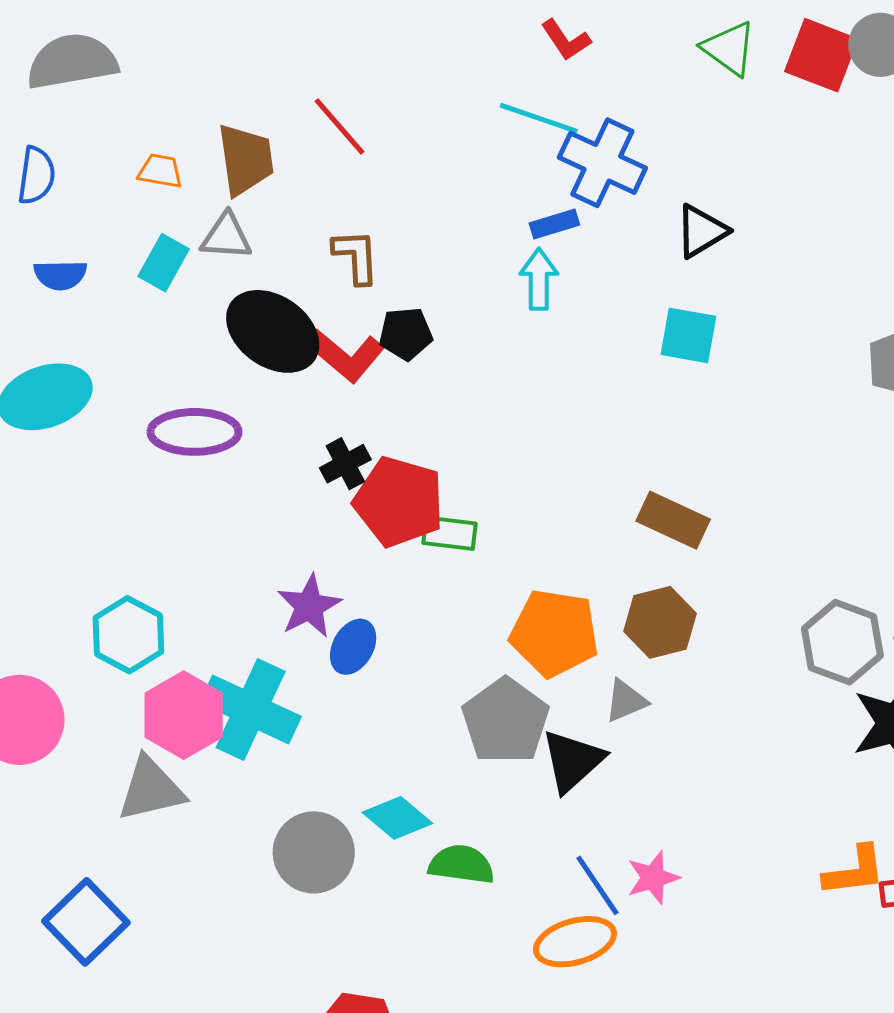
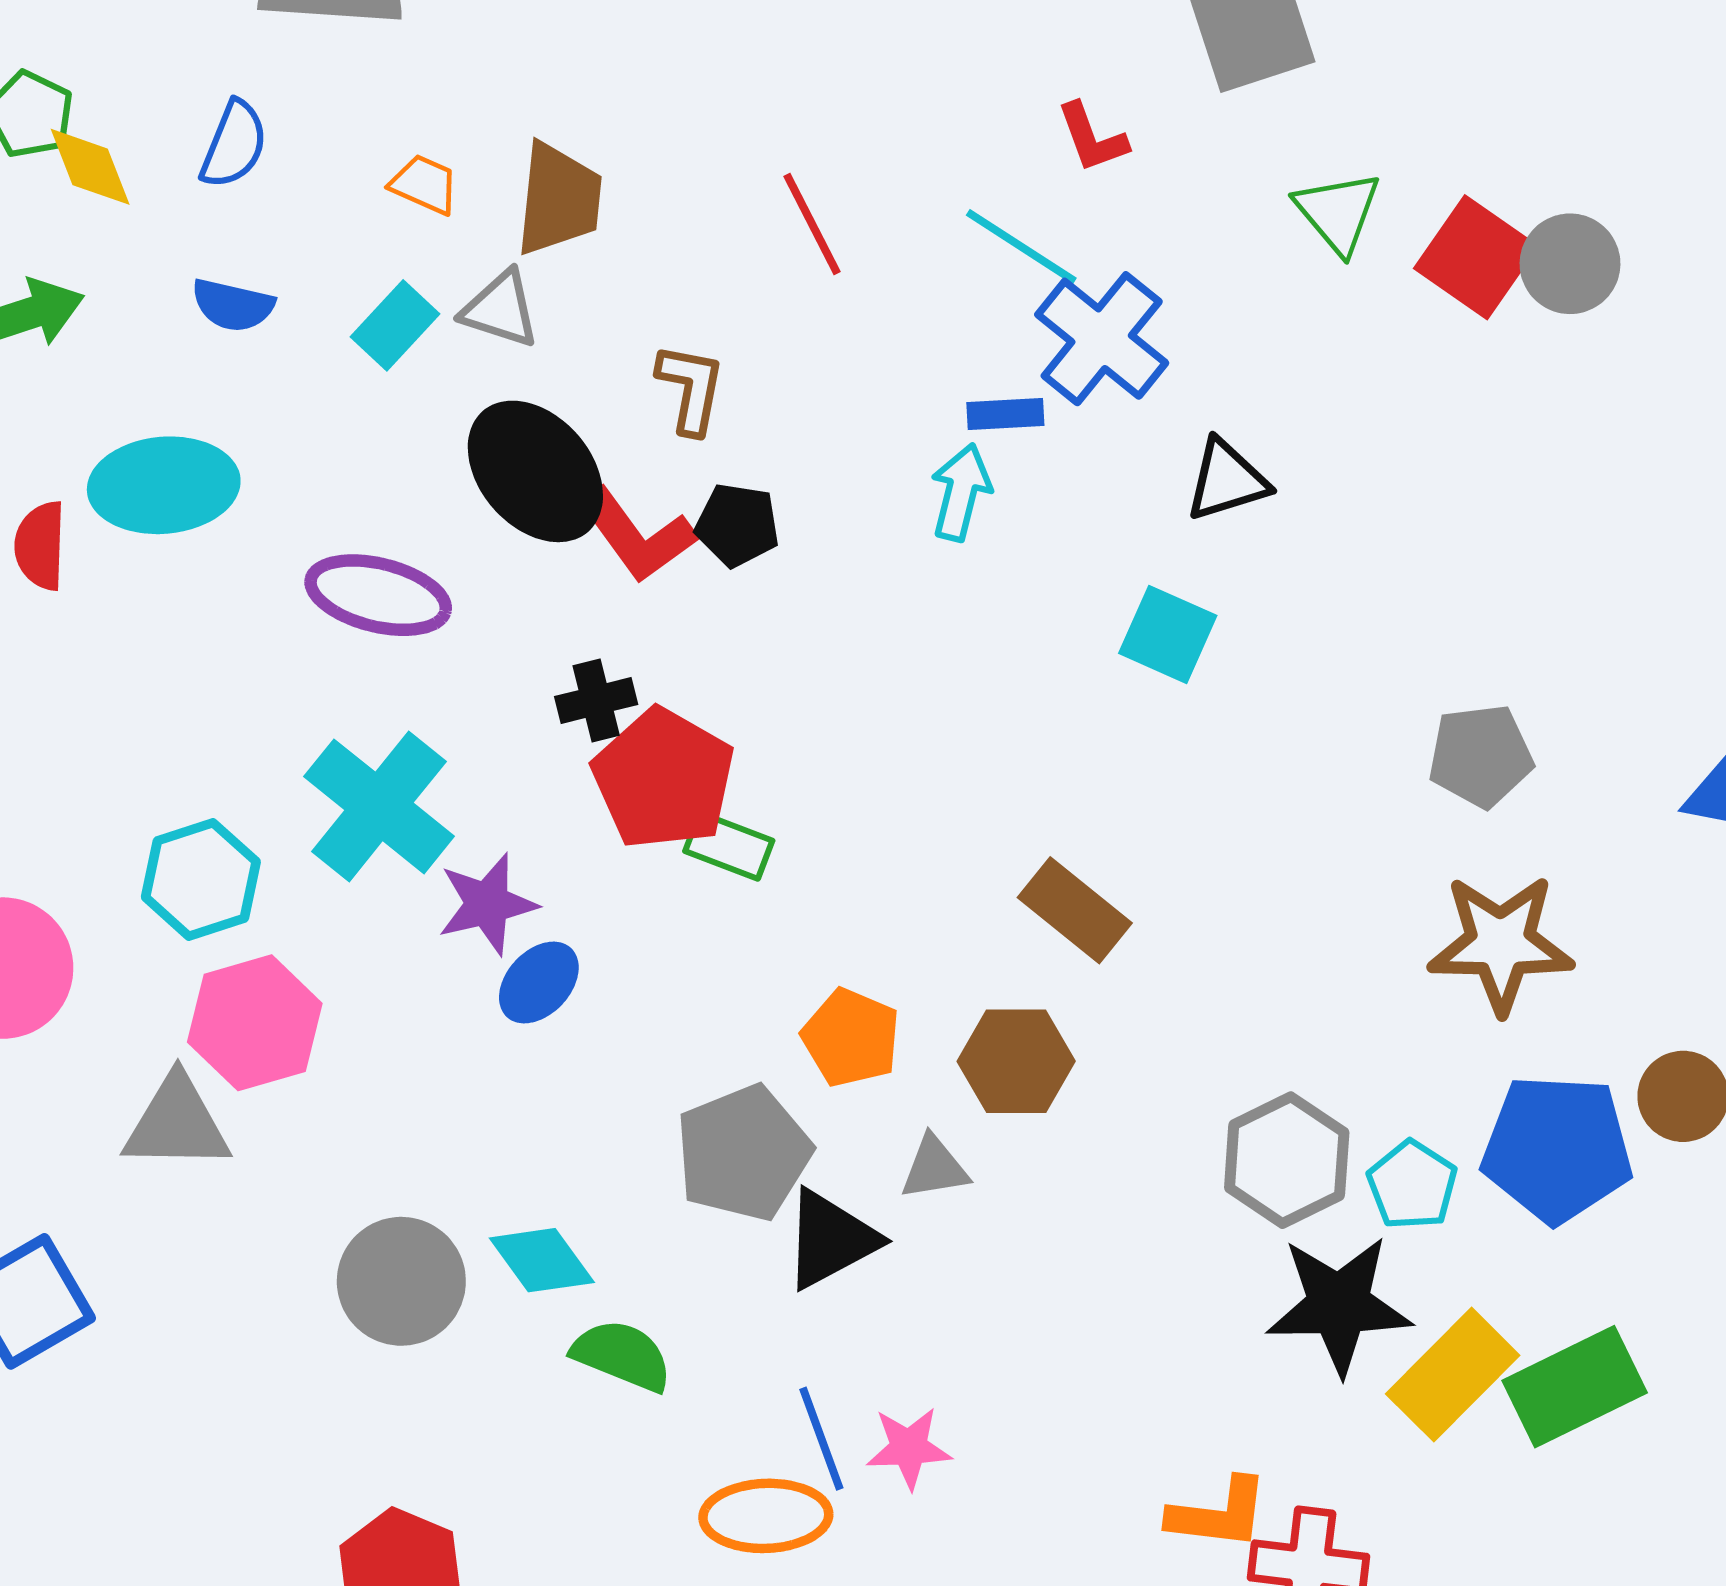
red line: (339, 126) -> (812, 224), moved
orange pentagon: (554, 633) -> (851, 1038), size x0.7
cyan cross: (251, 710) -> (379, 806), moved

